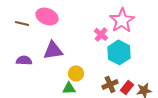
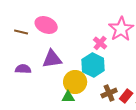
cyan hexagon: (119, 52) -> (93, 65), moved
yellow circle: (76, 73) -> (75, 82), size x1.5

